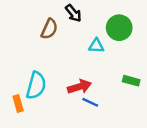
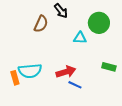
cyan semicircle: (36, 85) -> (30, 71), turned 70
orange rectangle: (18, 104) -> (15, 78), moved

